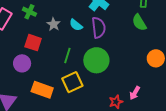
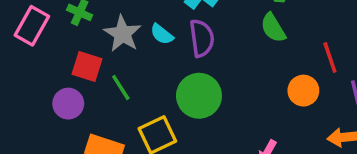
gray star: (54, 24) -> (122, 34), size x1.5
green line: (67, 56) -> (121, 88), moved, turned -49

